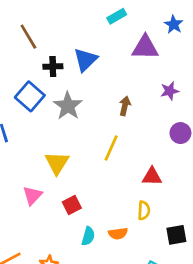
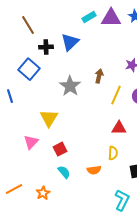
cyan rectangle: (117, 16) -> (89, 17), moved
purple triangle: (145, 48) -> (111, 18), moved
gray star: (68, 106) -> (70, 86), moved
yellow line: (111, 148) -> (116, 95), moved
cyan semicircle: (88, 236) -> (64, 172), moved, turned -56

